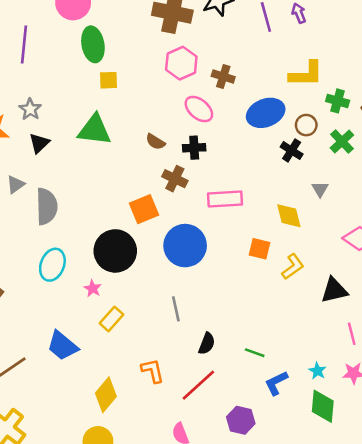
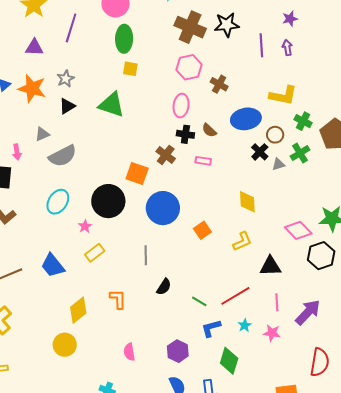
pink ellipse: (199, 109) -> (181, 106), moved, turned 45
brown semicircle: (155, 142) -> (209, 130), moved
gray triangle: (320, 189) -> (278, 164), moved, turned 32
pink rectangle: (225, 199) -> (203, 161), moved, size x0.6
gray semicircle: (47, 206) -> (63, 156), turned 52
orange square: (144, 209) -> (137, 173), turned 30
orange square: (259, 249) -> (202, 230), moved, turned 30
red line: (198, 385) -> (235, 296), moved
green diamond: (323, 406) -> (229, 361), moved

